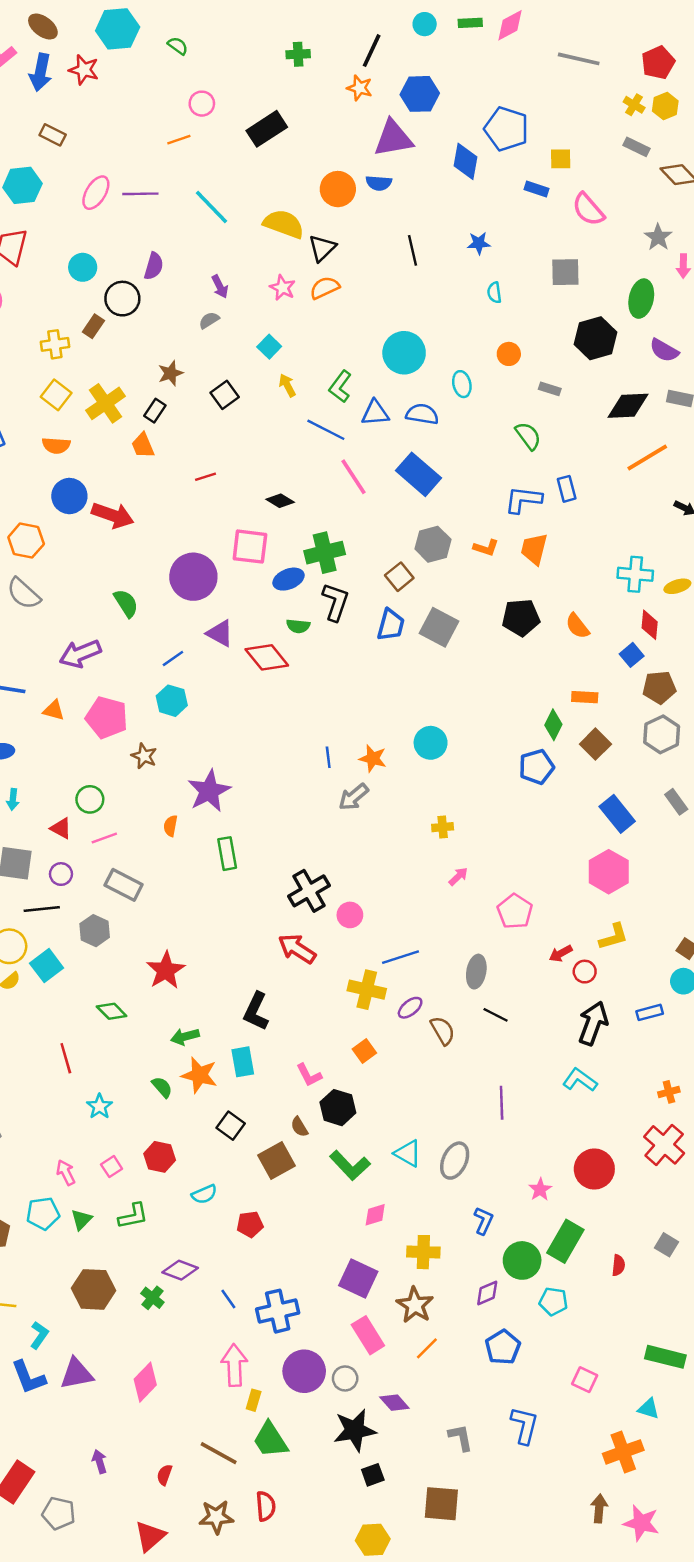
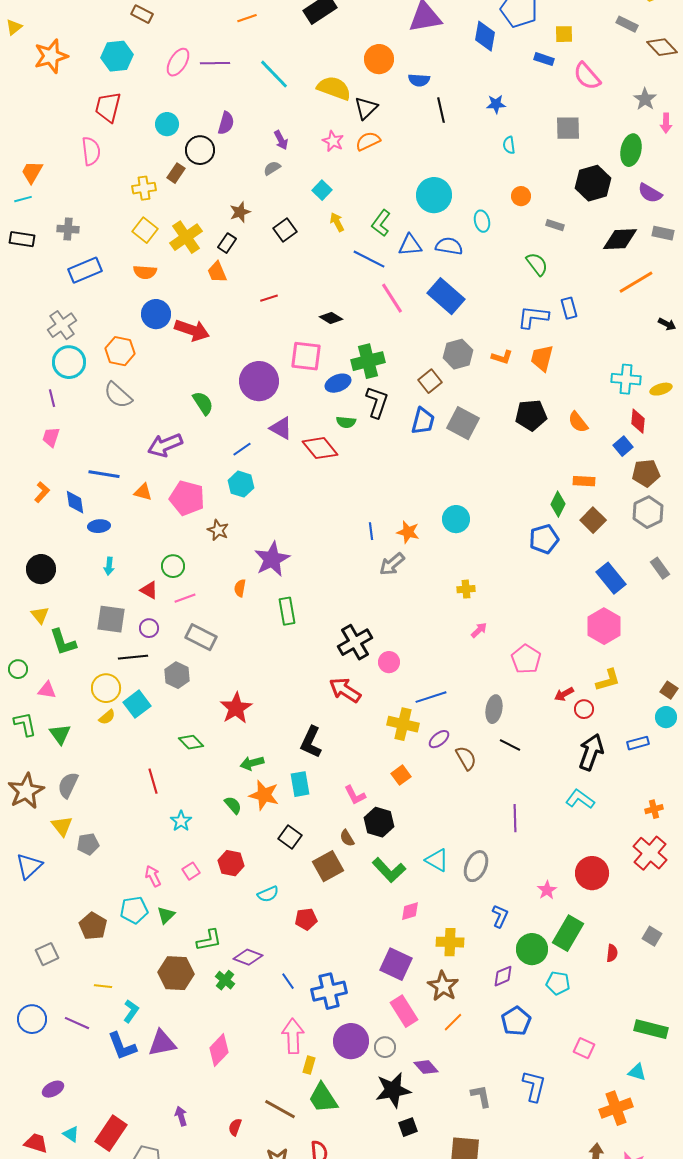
blue semicircle: (379, 183) -> (419, 80), moved
green L-shape: (133, 1216) -> (209, 940), moved

